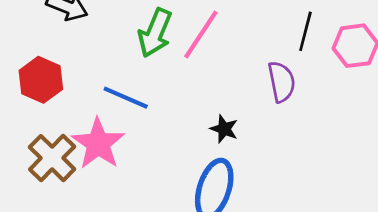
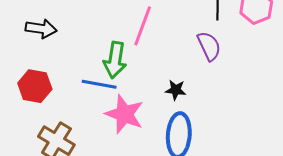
green arrow: (155, 33) -> (115, 60), moved
pink star: (98, 144) -> (124, 114), moved

